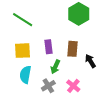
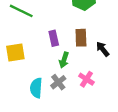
yellow square: (22, 51) -> (15, 53), moved
cyan semicircle: (25, 75) -> (36, 88), moved

